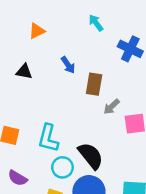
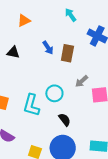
brown rectangle: (94, 84) -> (67, 53), moved
black semicircle: (91, 156) -> (65, 120), size x0.6
cyan circle: (62, 167) -> (54, 93), moved

